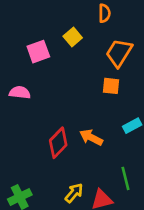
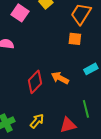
pink square: (38, 52) -> (20, 13), turned -36
yellow arrow: (74, 193) -> (37, 121), moved

